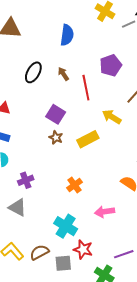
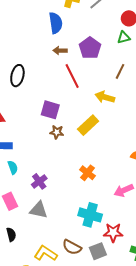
blue semicircle: (67, 35) -> (56, 23), moved
brown arrow: (63, 74) -> (60, 51), moved, turned -40
brown semicircle: (39, 252) -> (72, 247), turned -108

